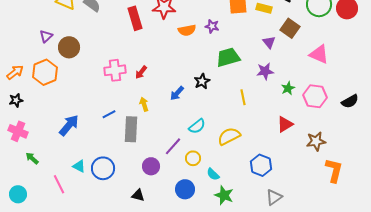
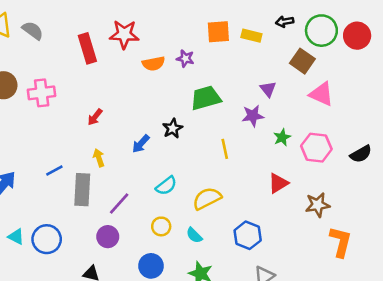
brown square: (290, 28) -> (302, 61), moved
purple triangle: (269, 42) -> (268, 89), moved
pink cross: (115, 70) -> (42, 93), moved
purple line: (173, 146) -> (119, 204), moved
cyan semicircle: (213, 174) -> (194, 235), moved

